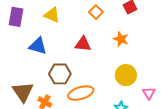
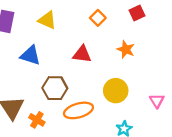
yellow circle: (126, 75) -> (116, 91), moved
pink triangle: (149, 93) -> (157, 101), moved

